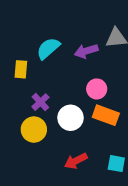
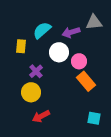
orange rectangle: (106, 115) -> (86, 81), turned 30
white circle: (71, 118) -> (59, 52), moved
red arrow: (76, 161) -> (41, 116), moved

